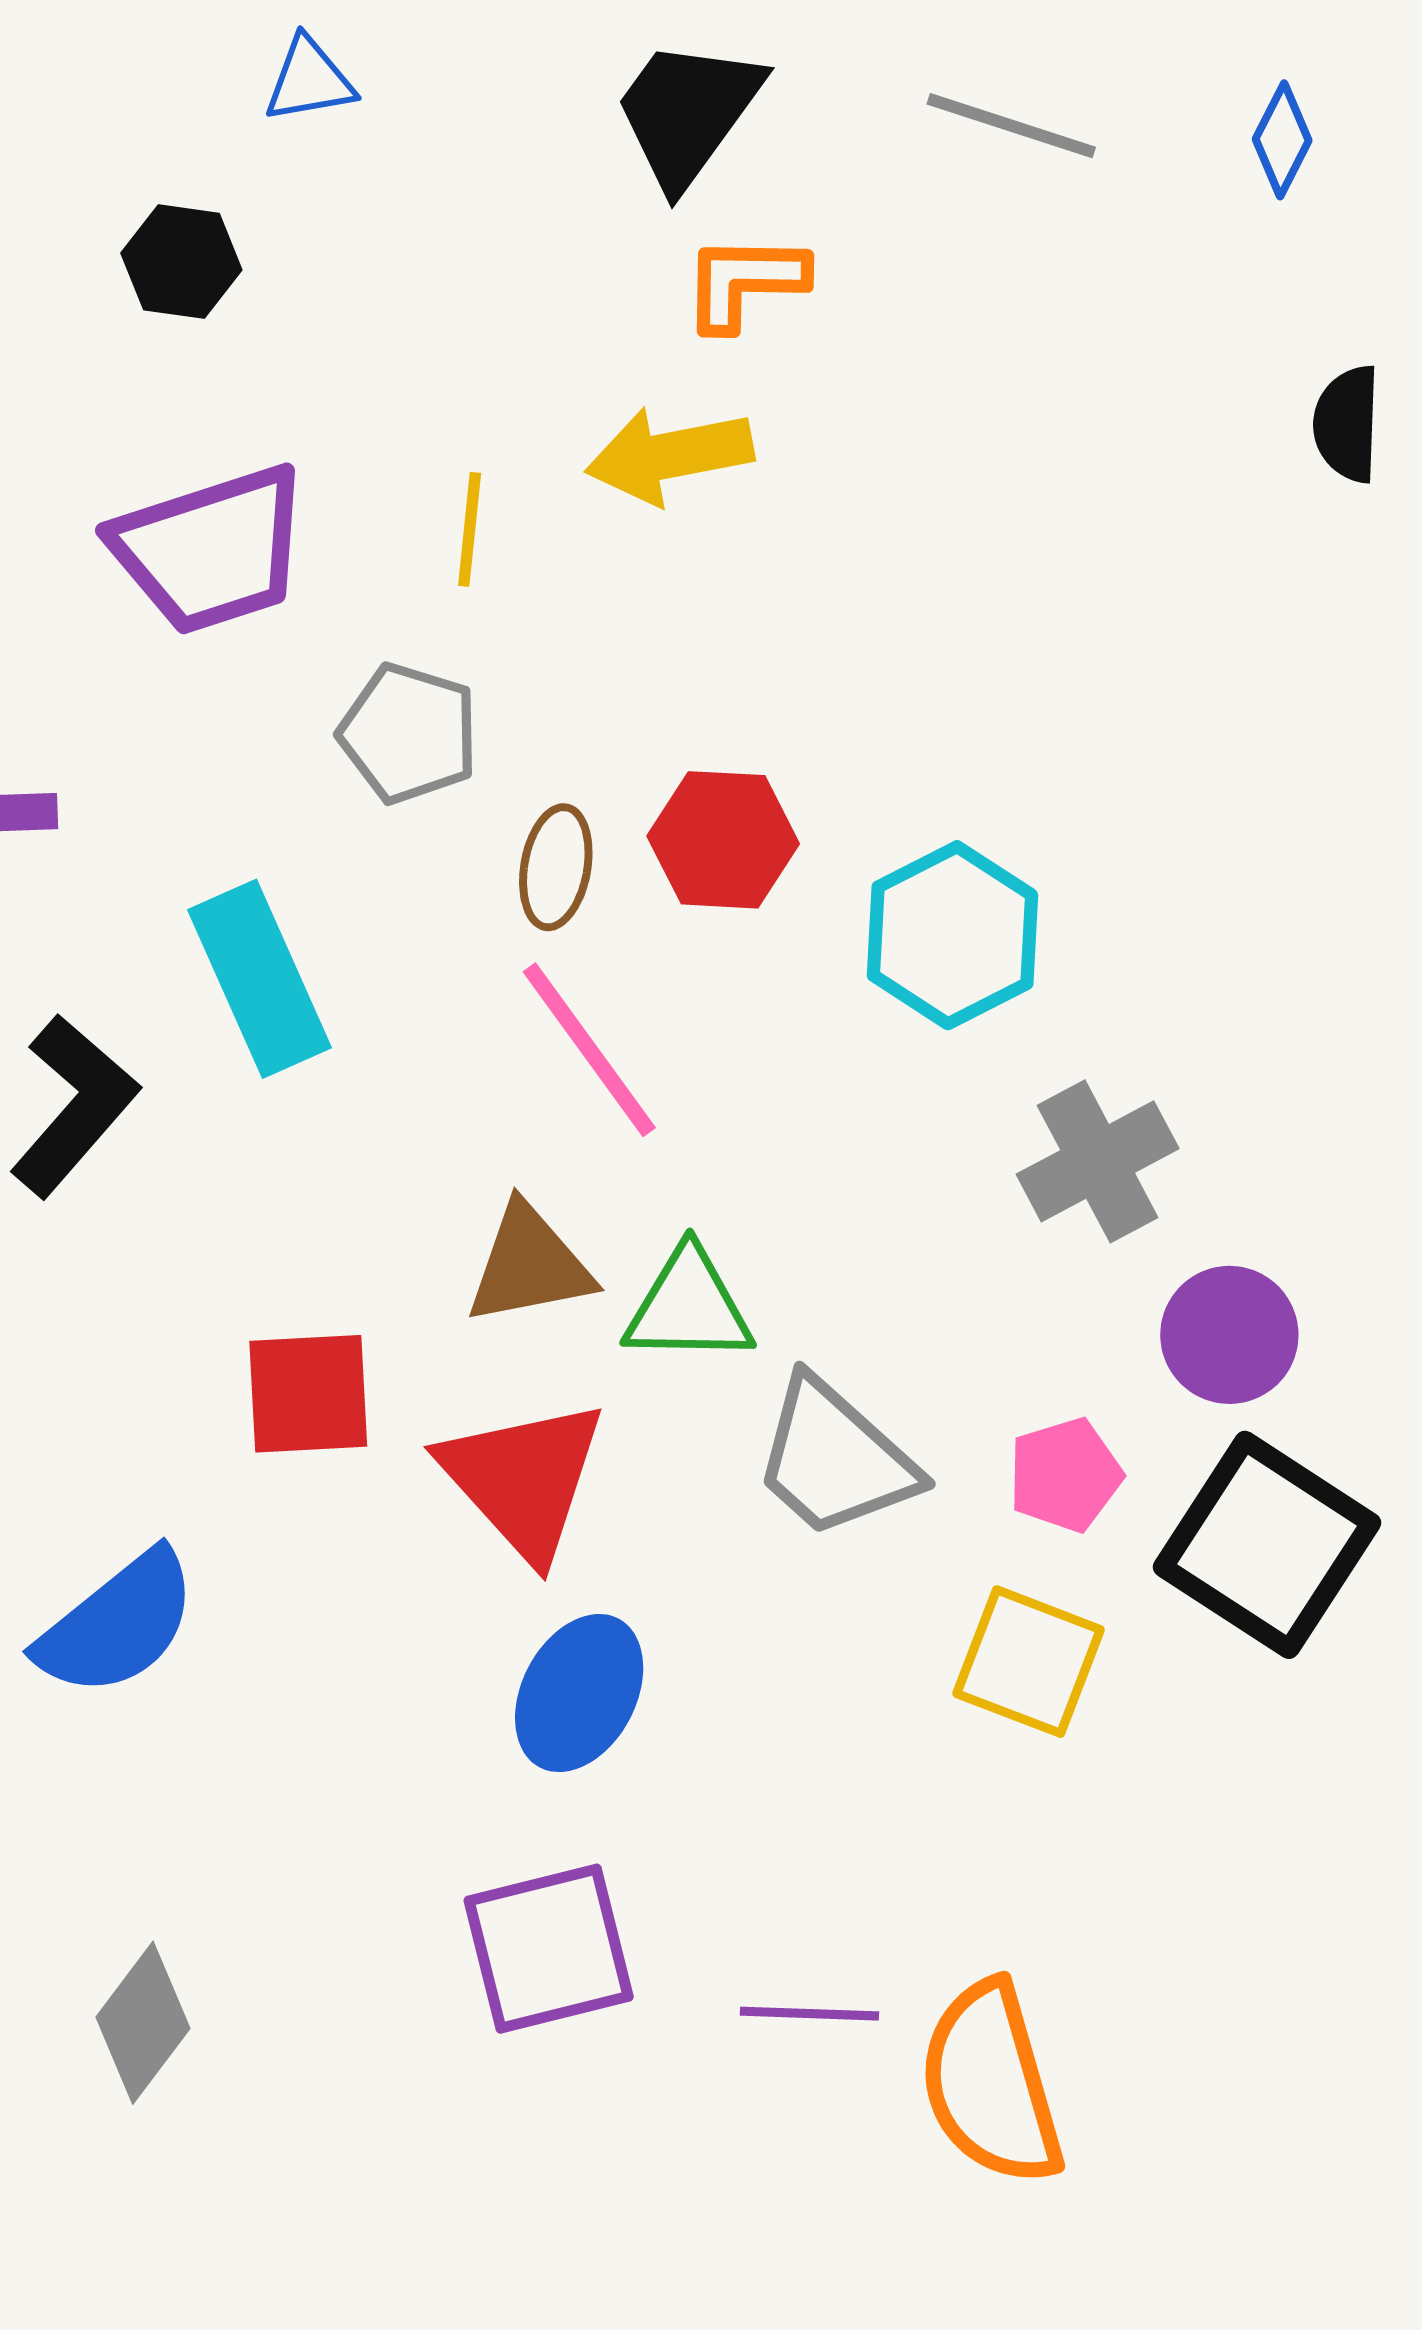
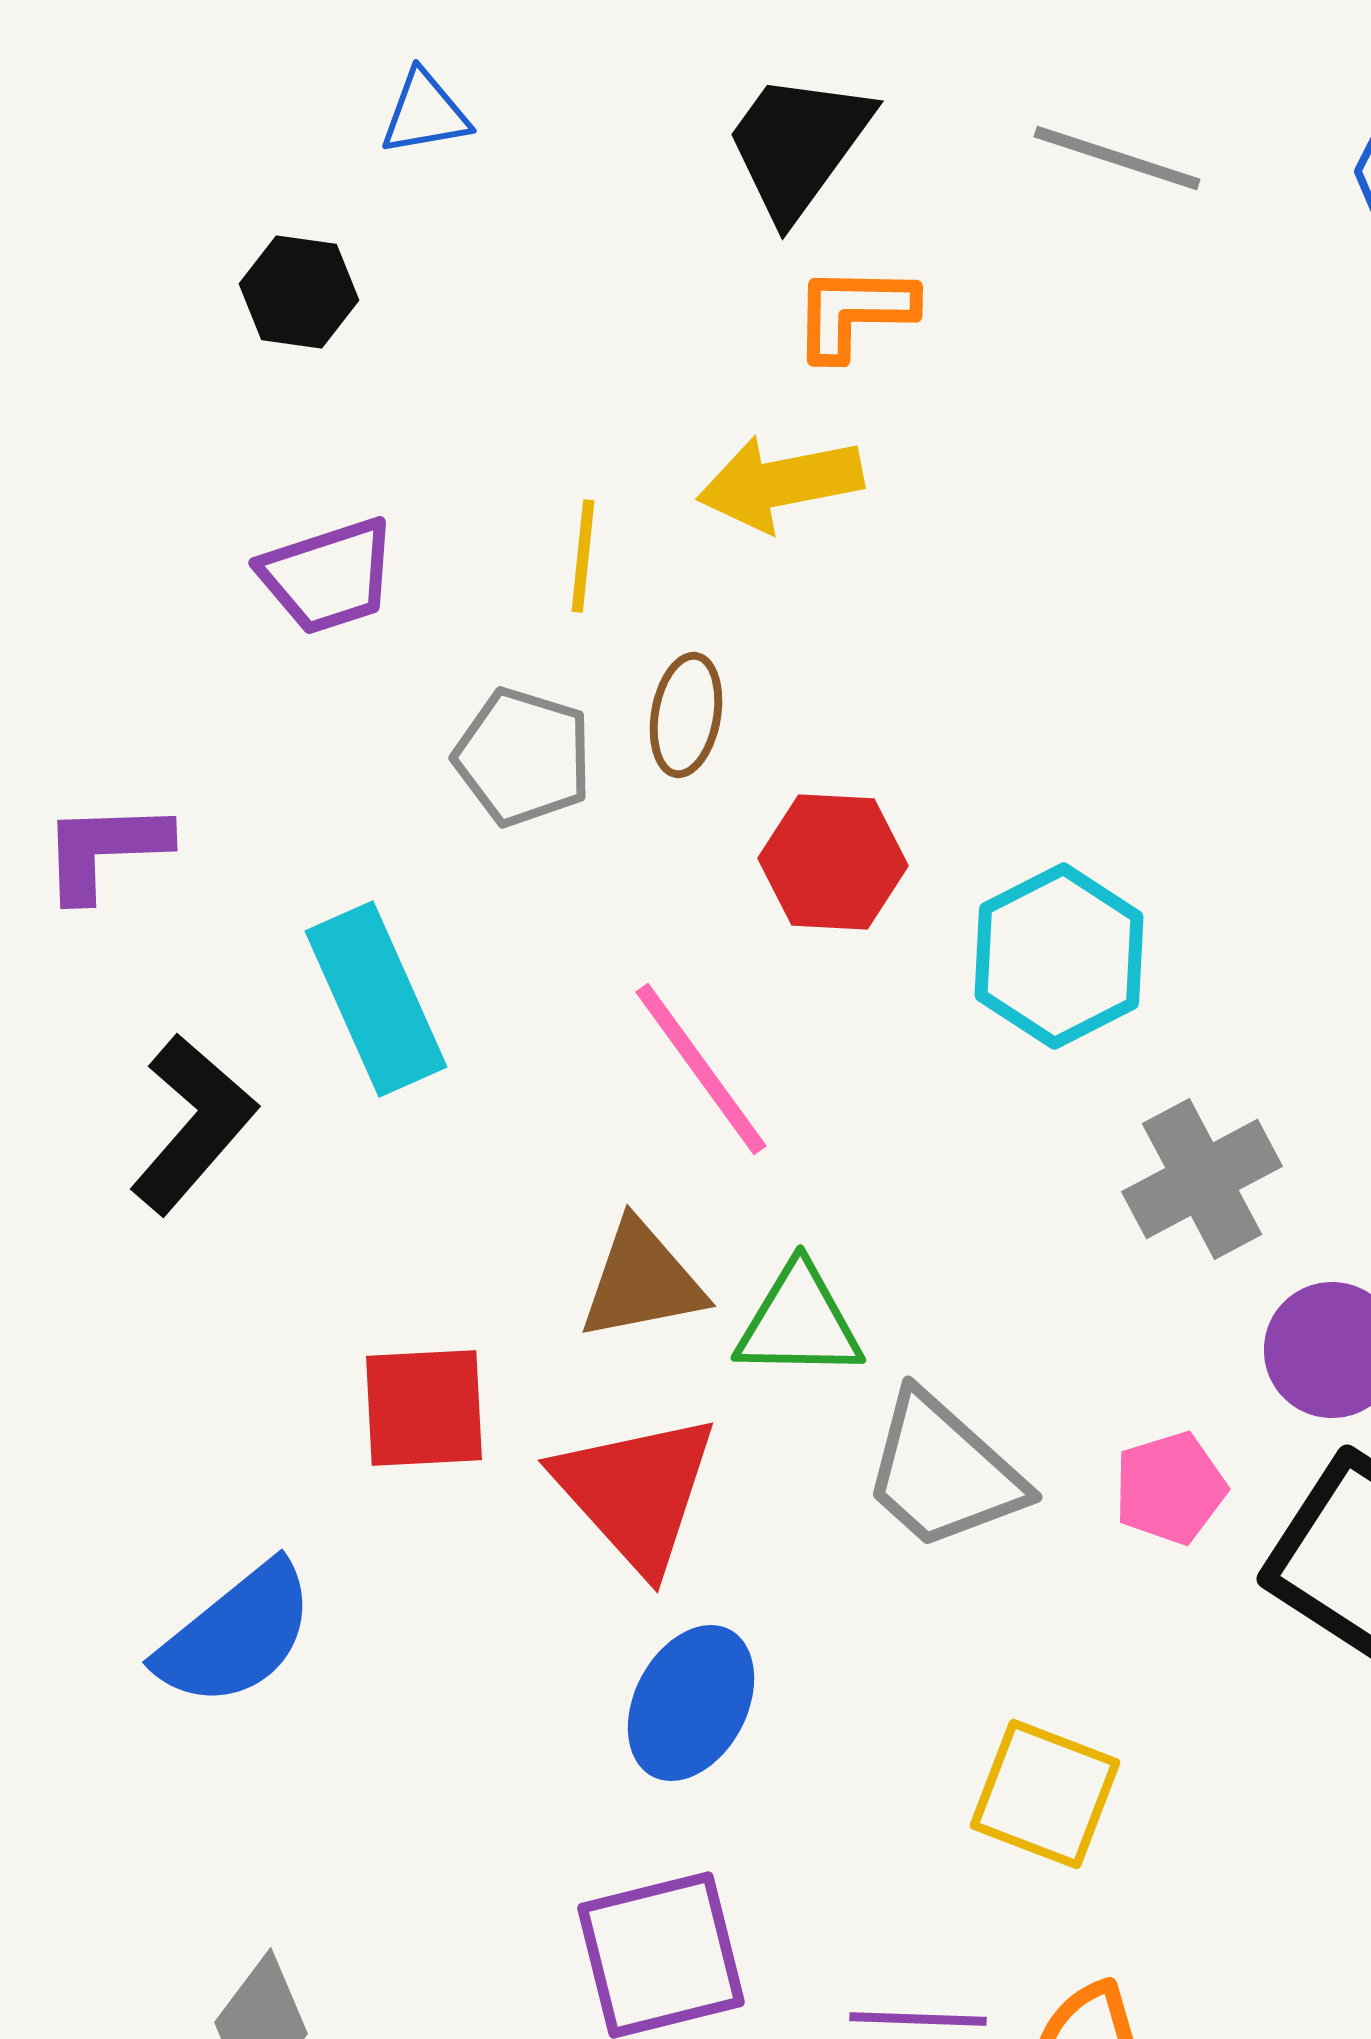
purple trapezoid: (211, 550) -> (328, 576), size x0.7
brown ellipse: (556, 867) -> (686, 715), moved
yellow square: (1029, 1662) -> (1045, 1794), moved

